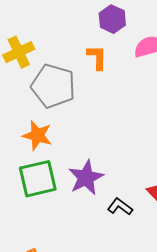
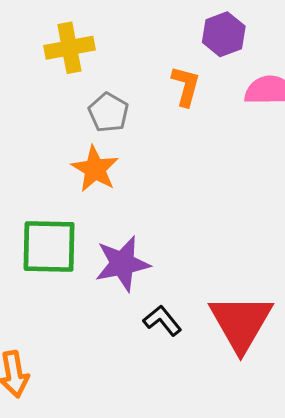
gray pentagon: (53, 86) -> (108, 112), size x0.6
orange star: (37, 135) -> (95, 169), moved

